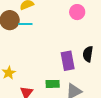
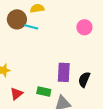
black semicircle: (88, 54) -> (84, 80), moved

